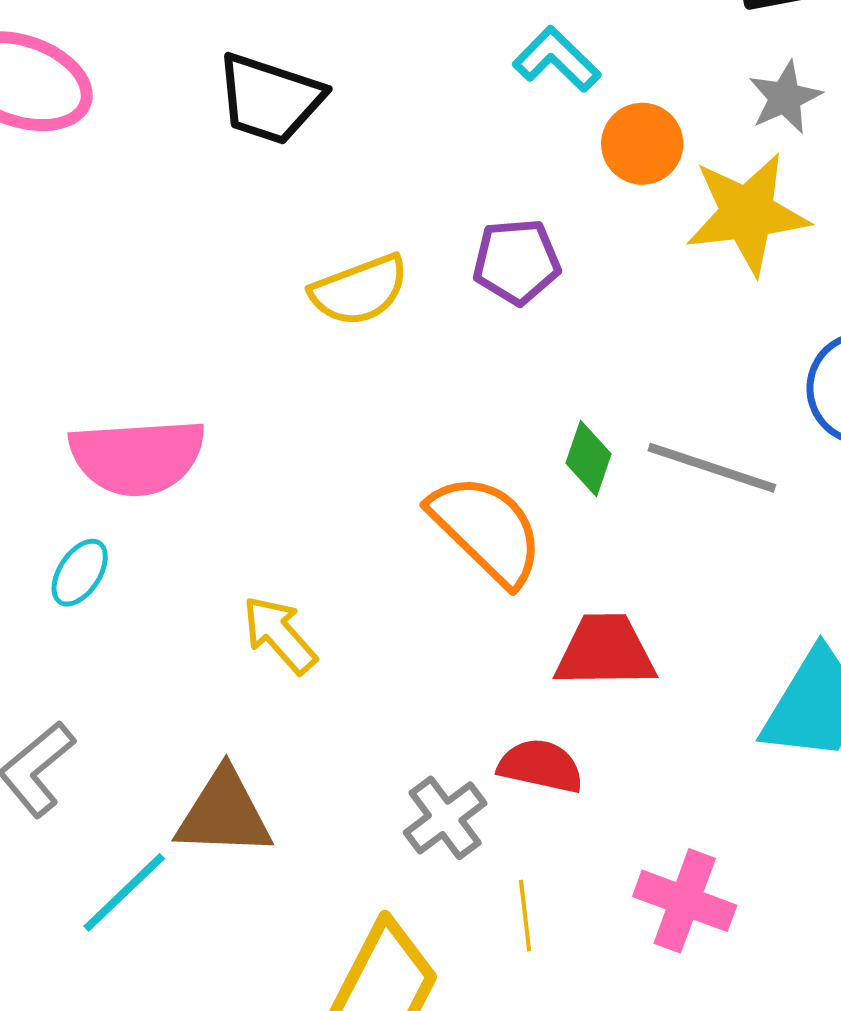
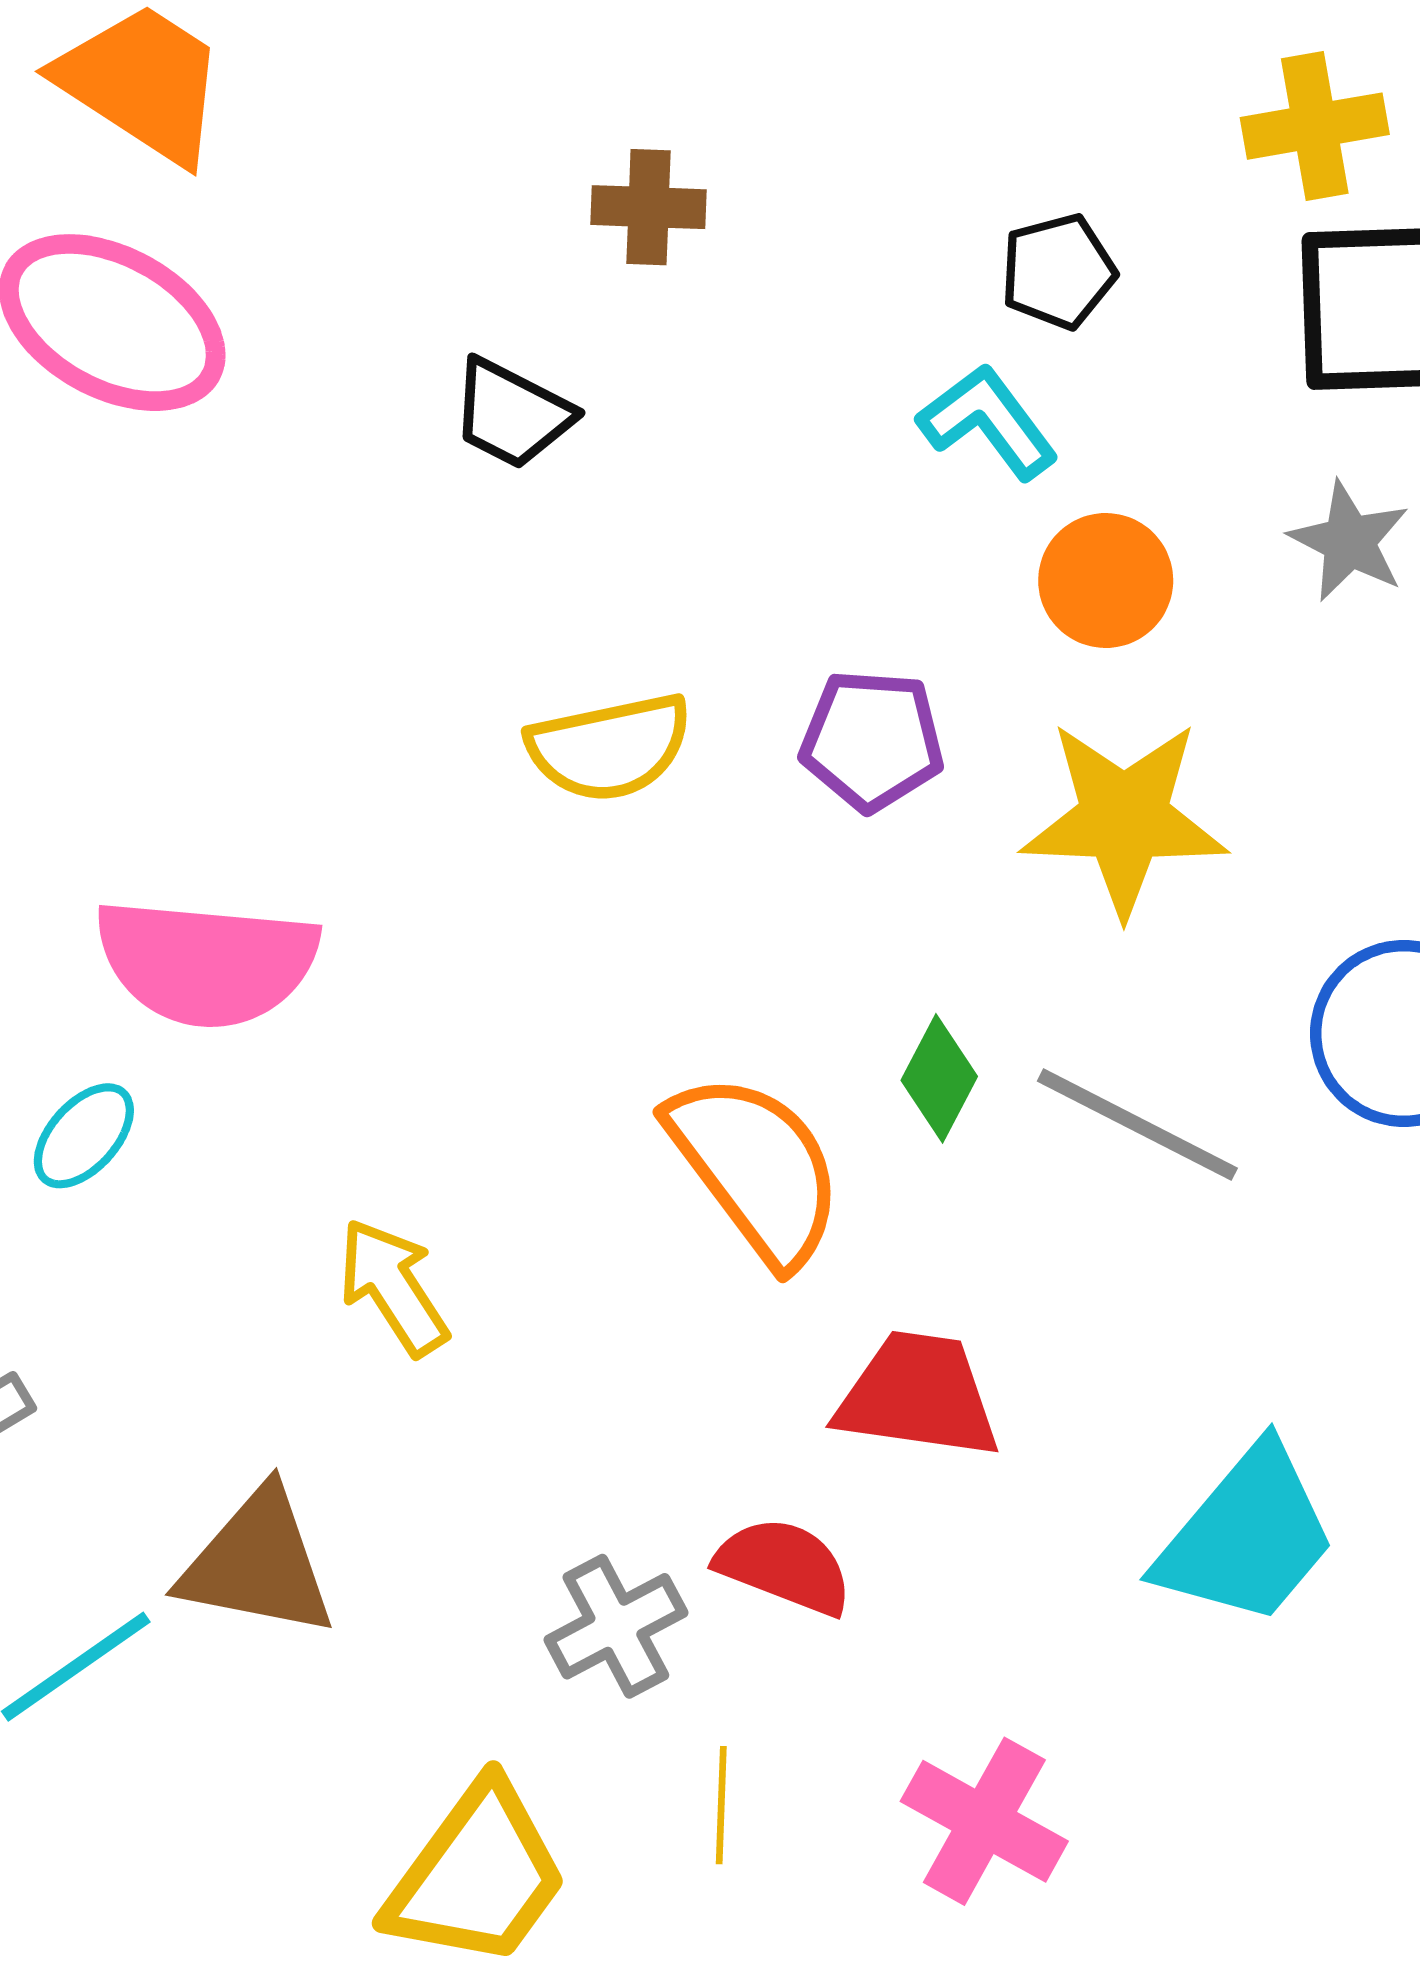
gray star: (785, 97) -> (1349, 541), turned -30
black trapezoid: (270, 99) -> (512, 414), size x0.7
yellow star: (747, 214) -> (1124, 818), moved

